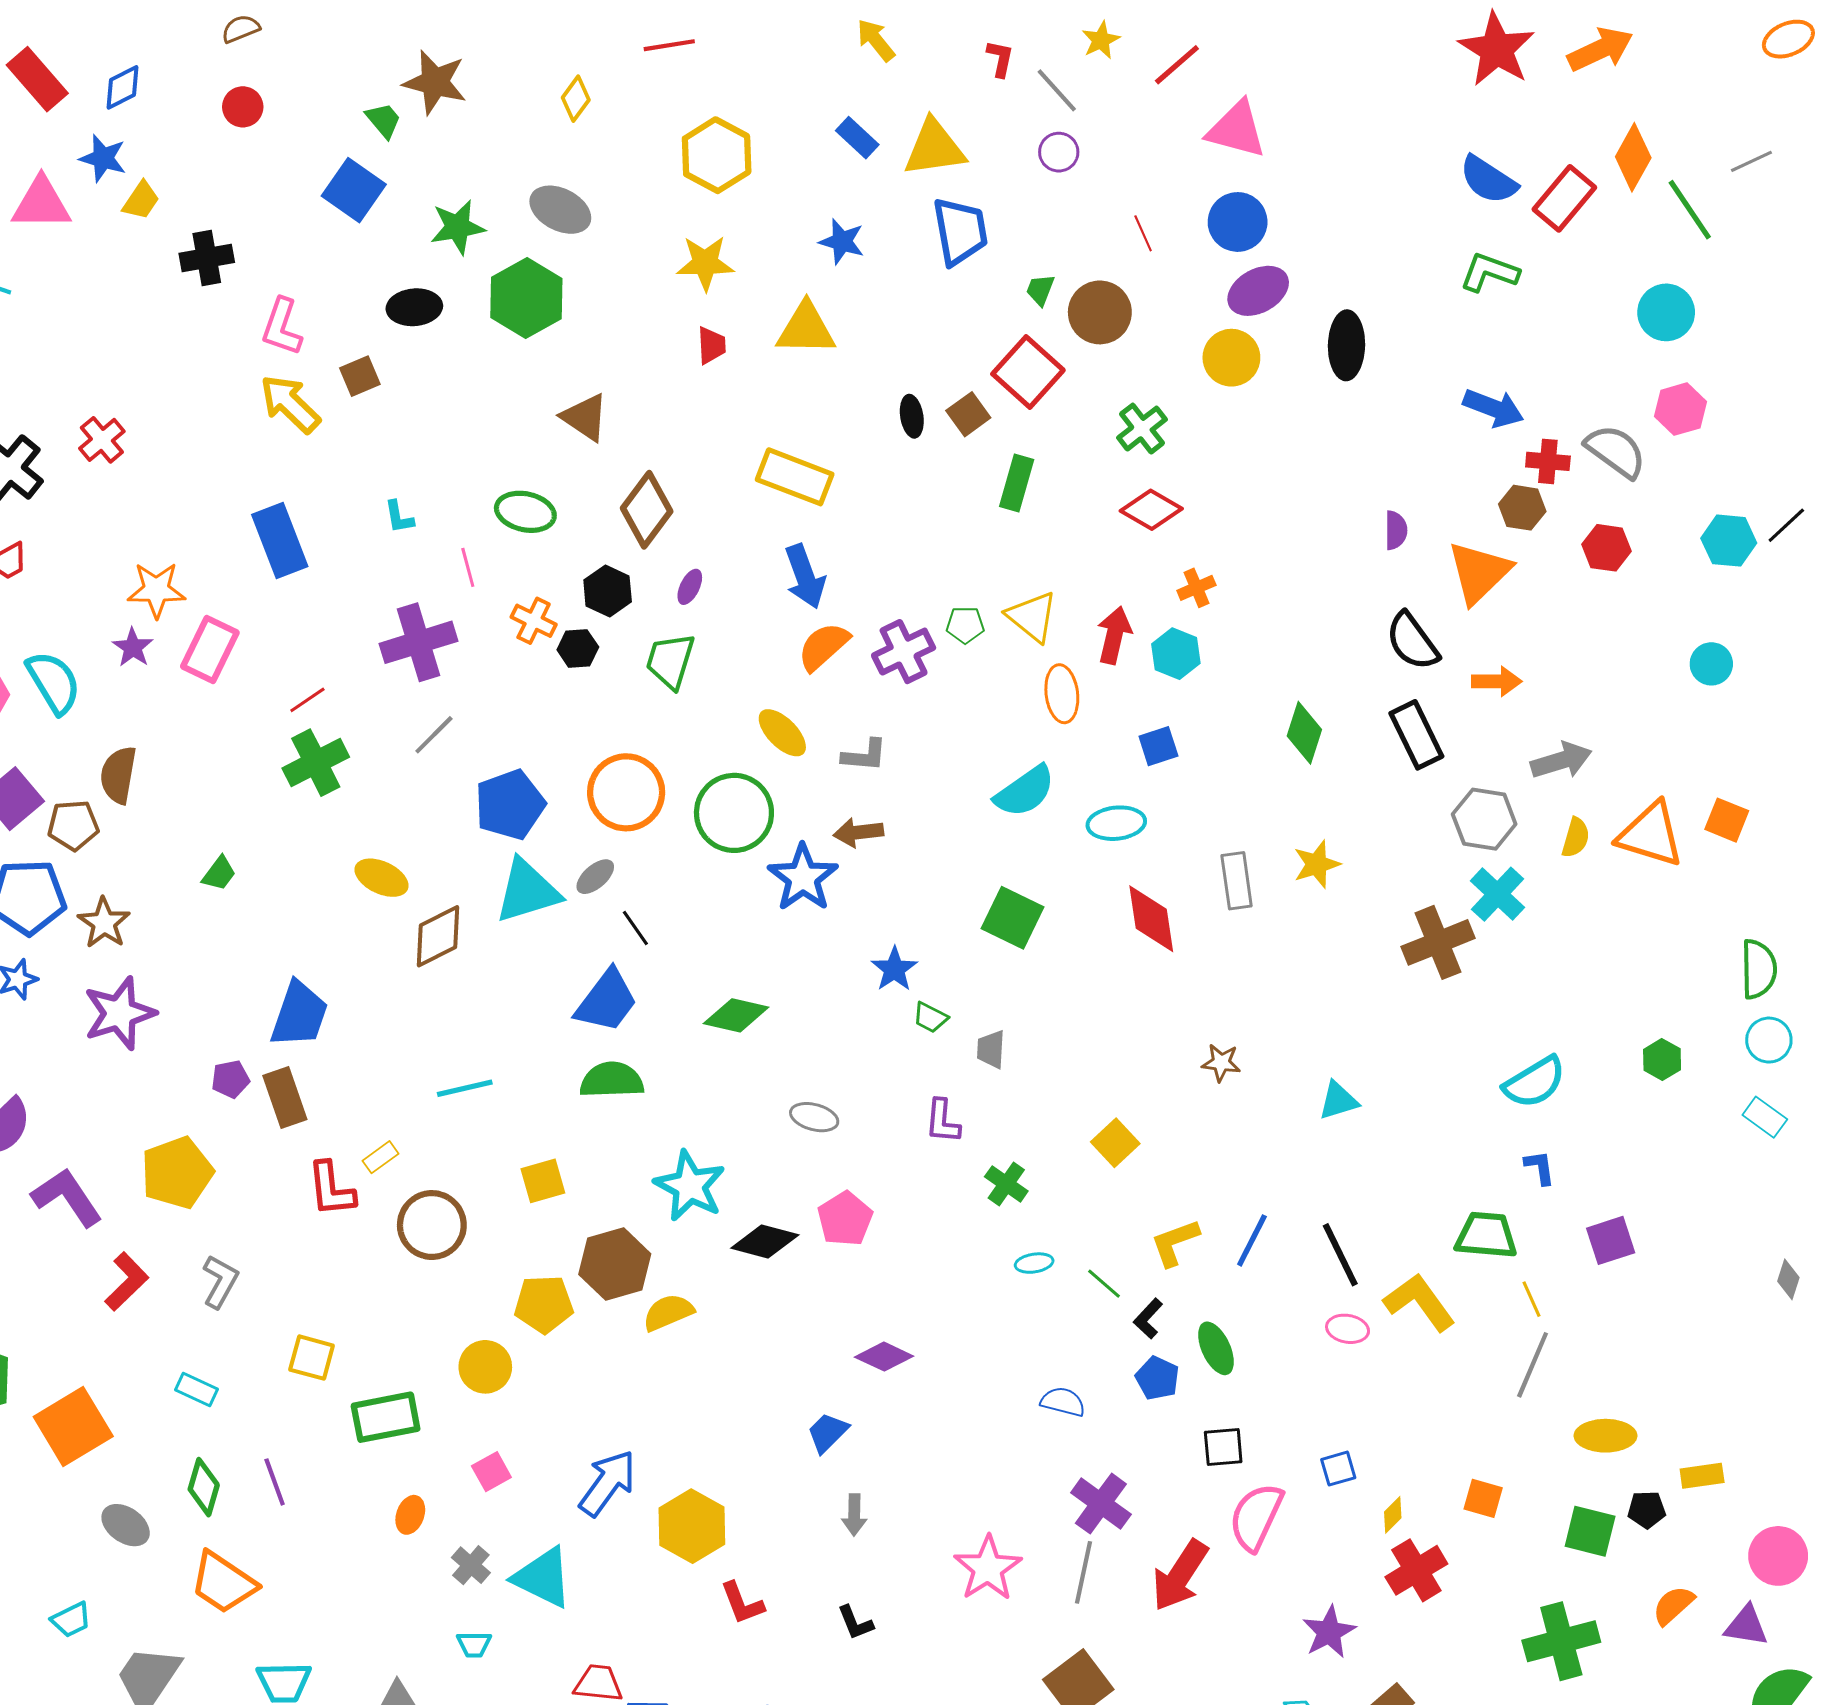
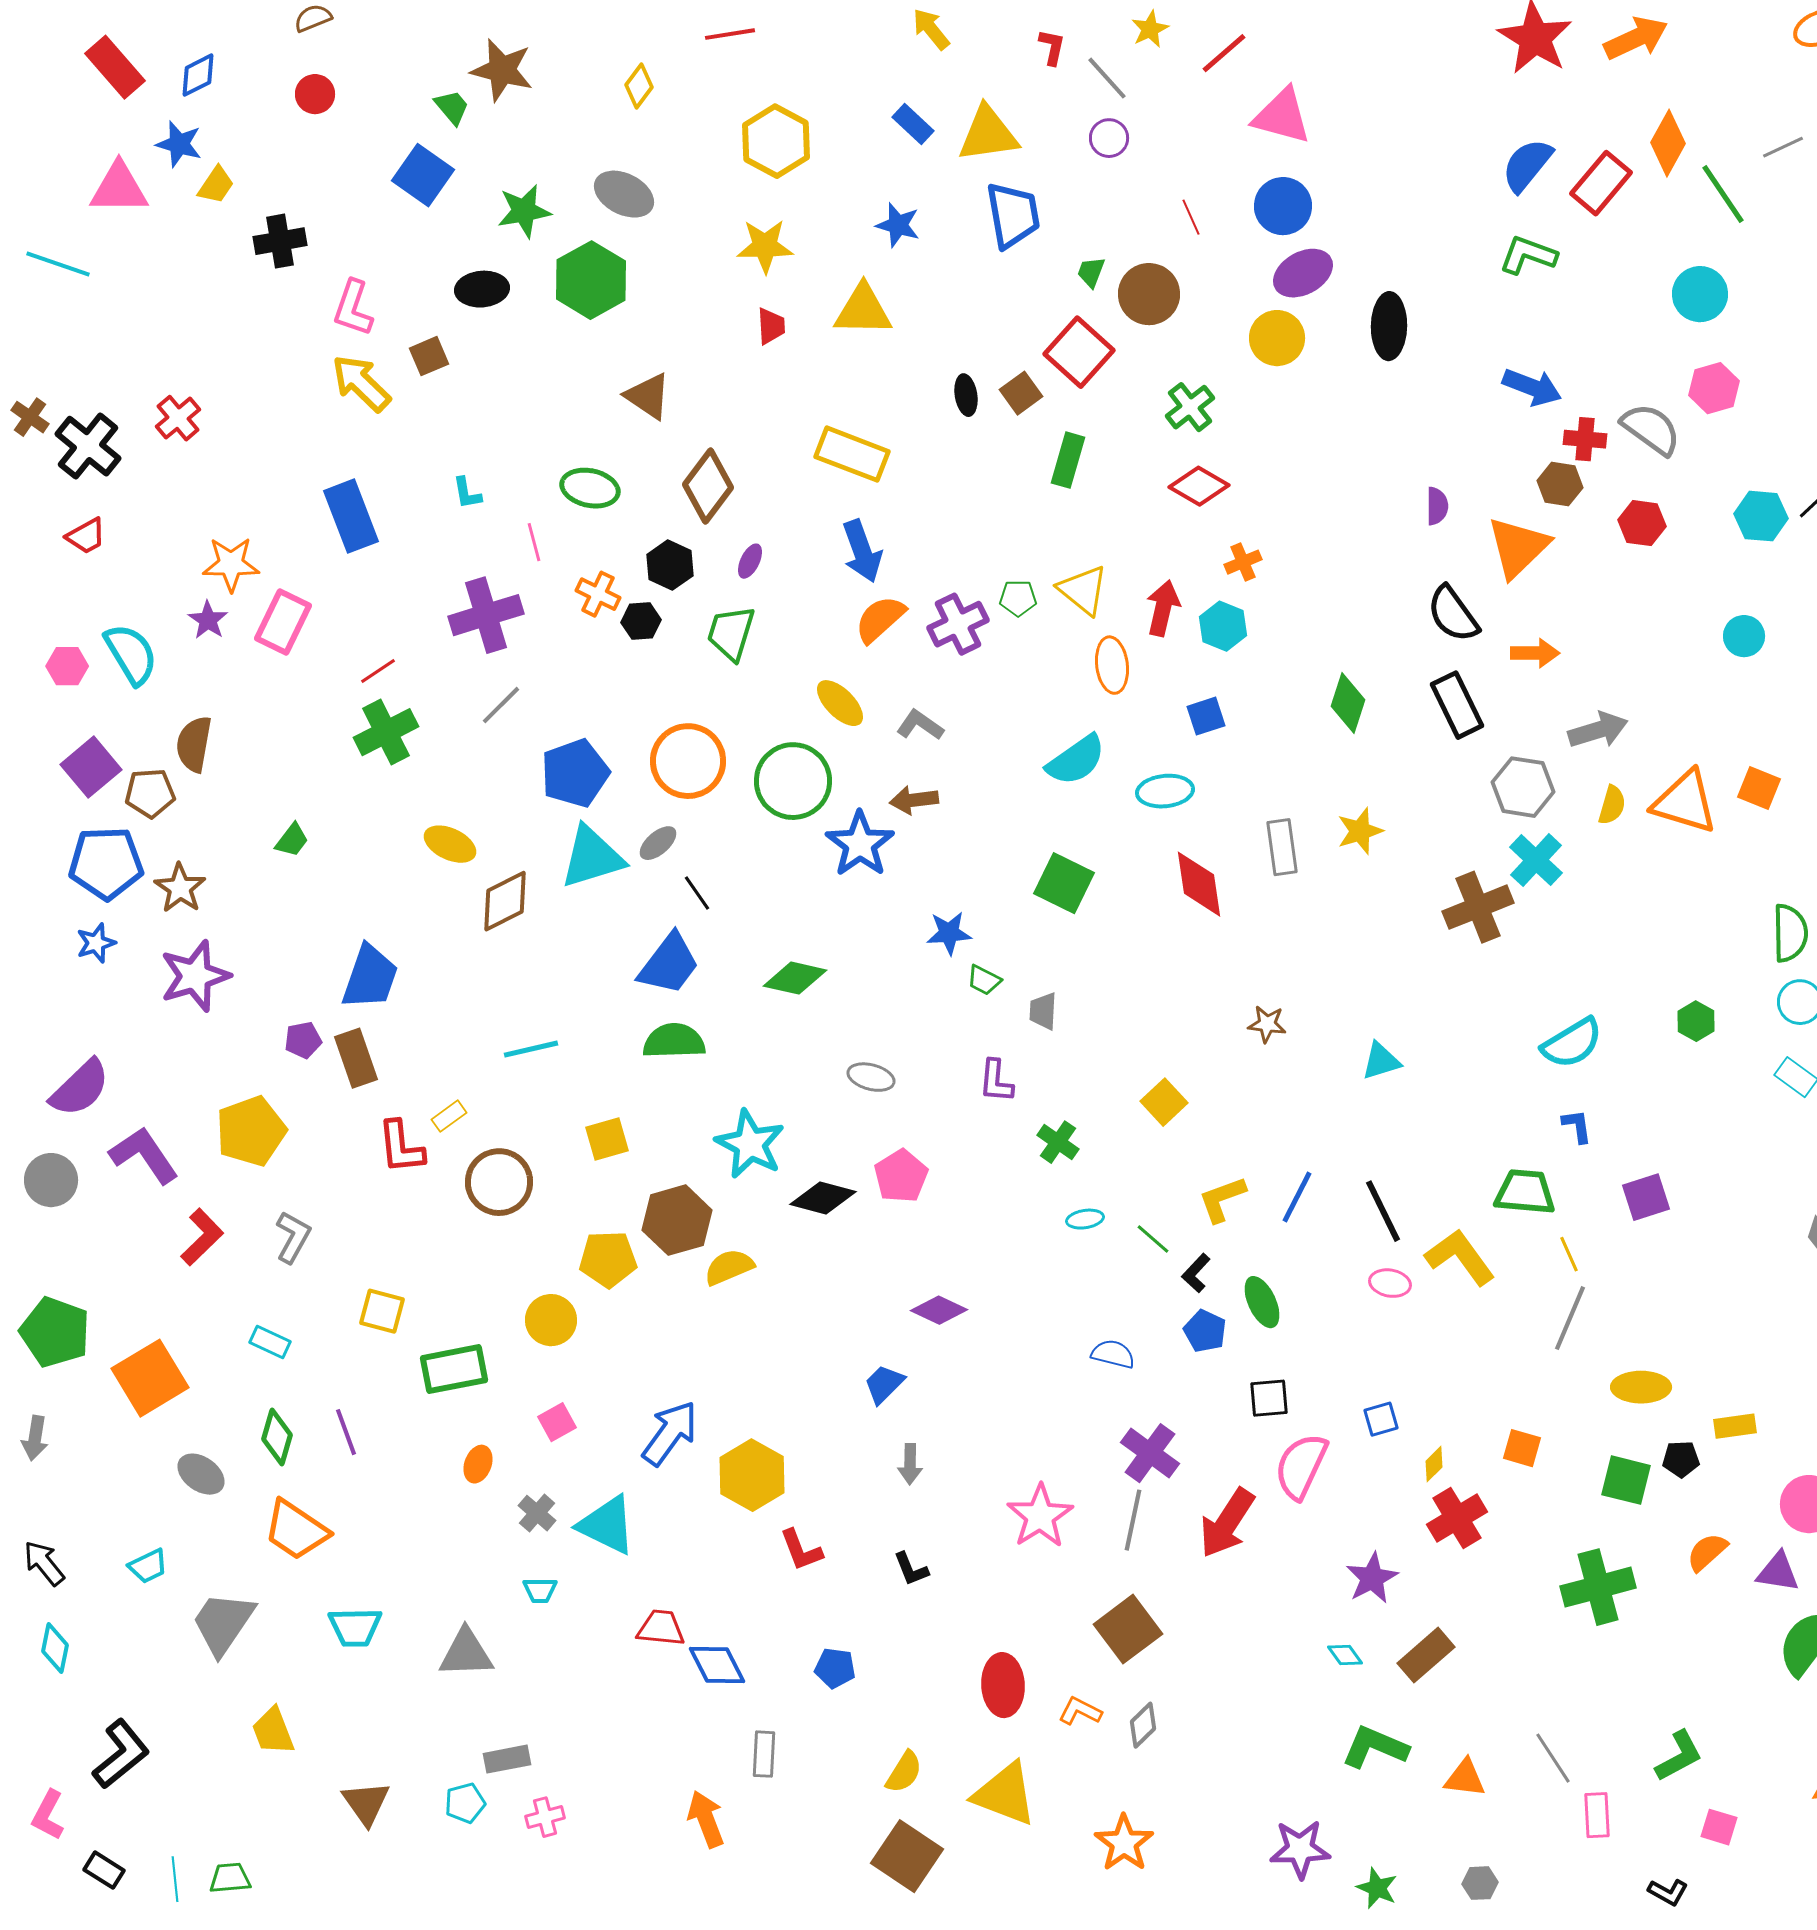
blue semicircle: (1488, 180) -> (1527, 165), turned 96
gray L-shape: (865, 755) -> (920, 725), turned -150
blue star: (894, 969) -> (949, 933), turned 30

